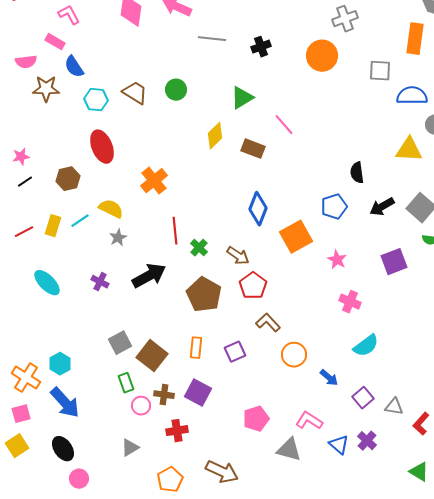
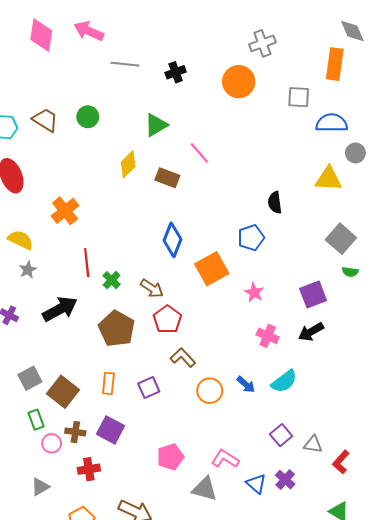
black arrow: (382, 207) -> (311, 332), moved
blue arrow: (329, 378) -> (246, 384), moved

